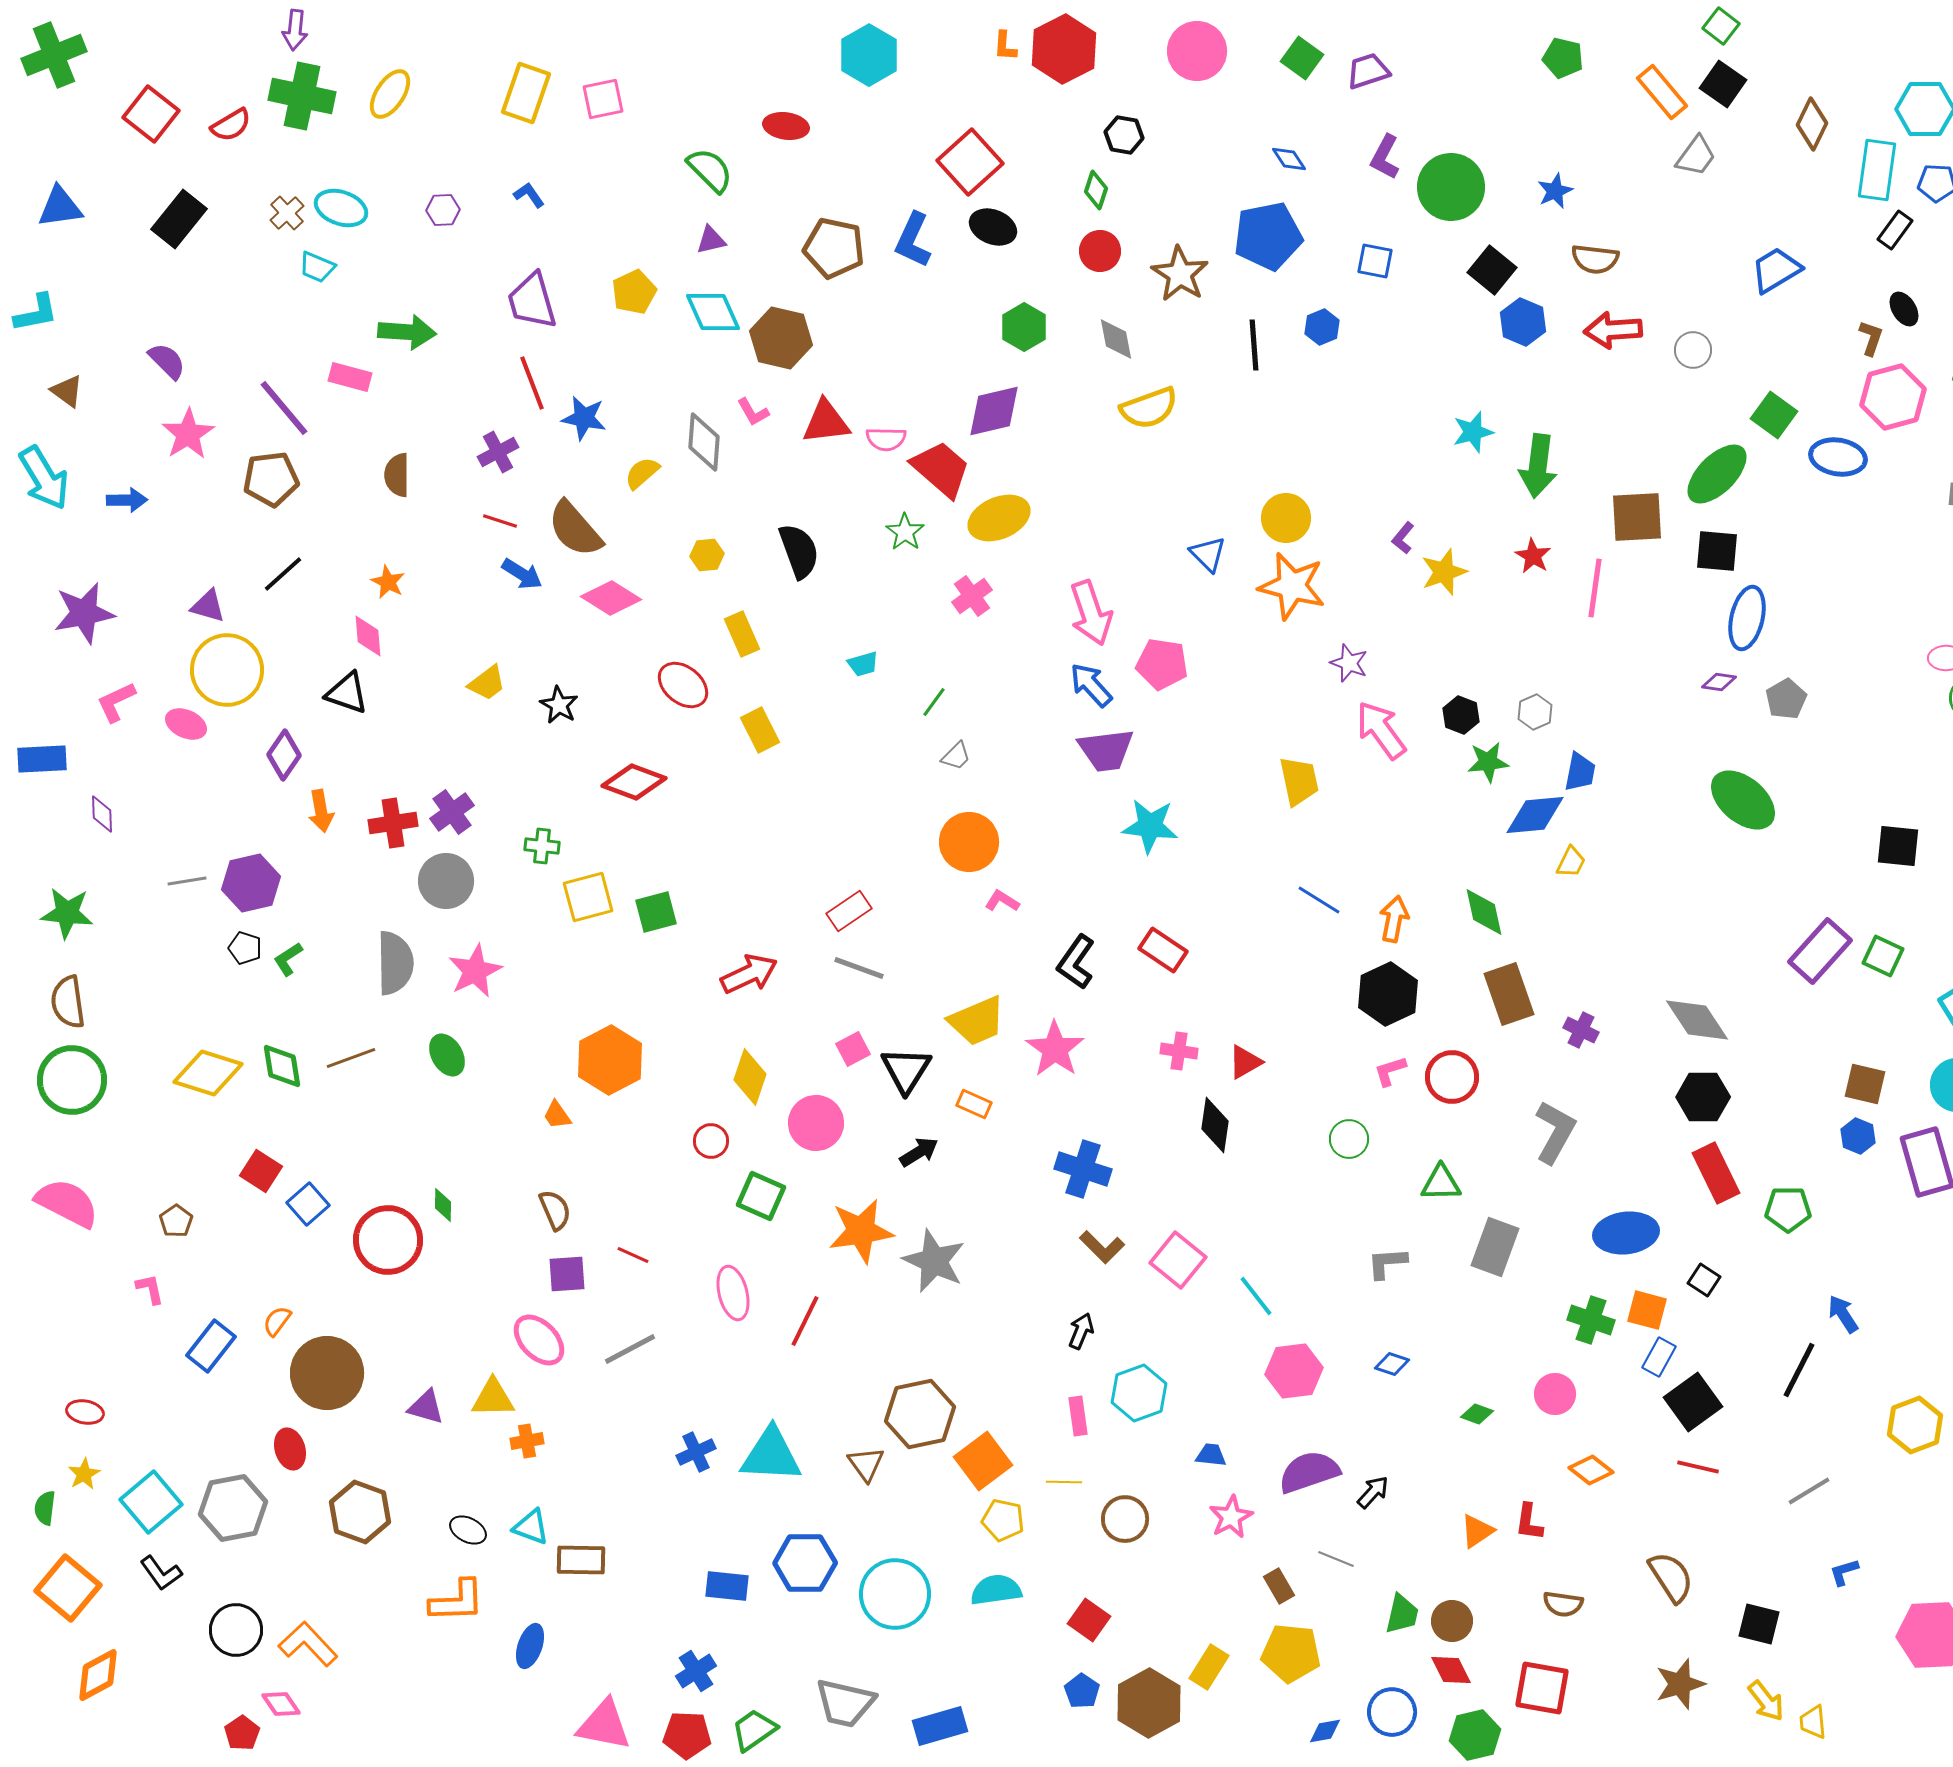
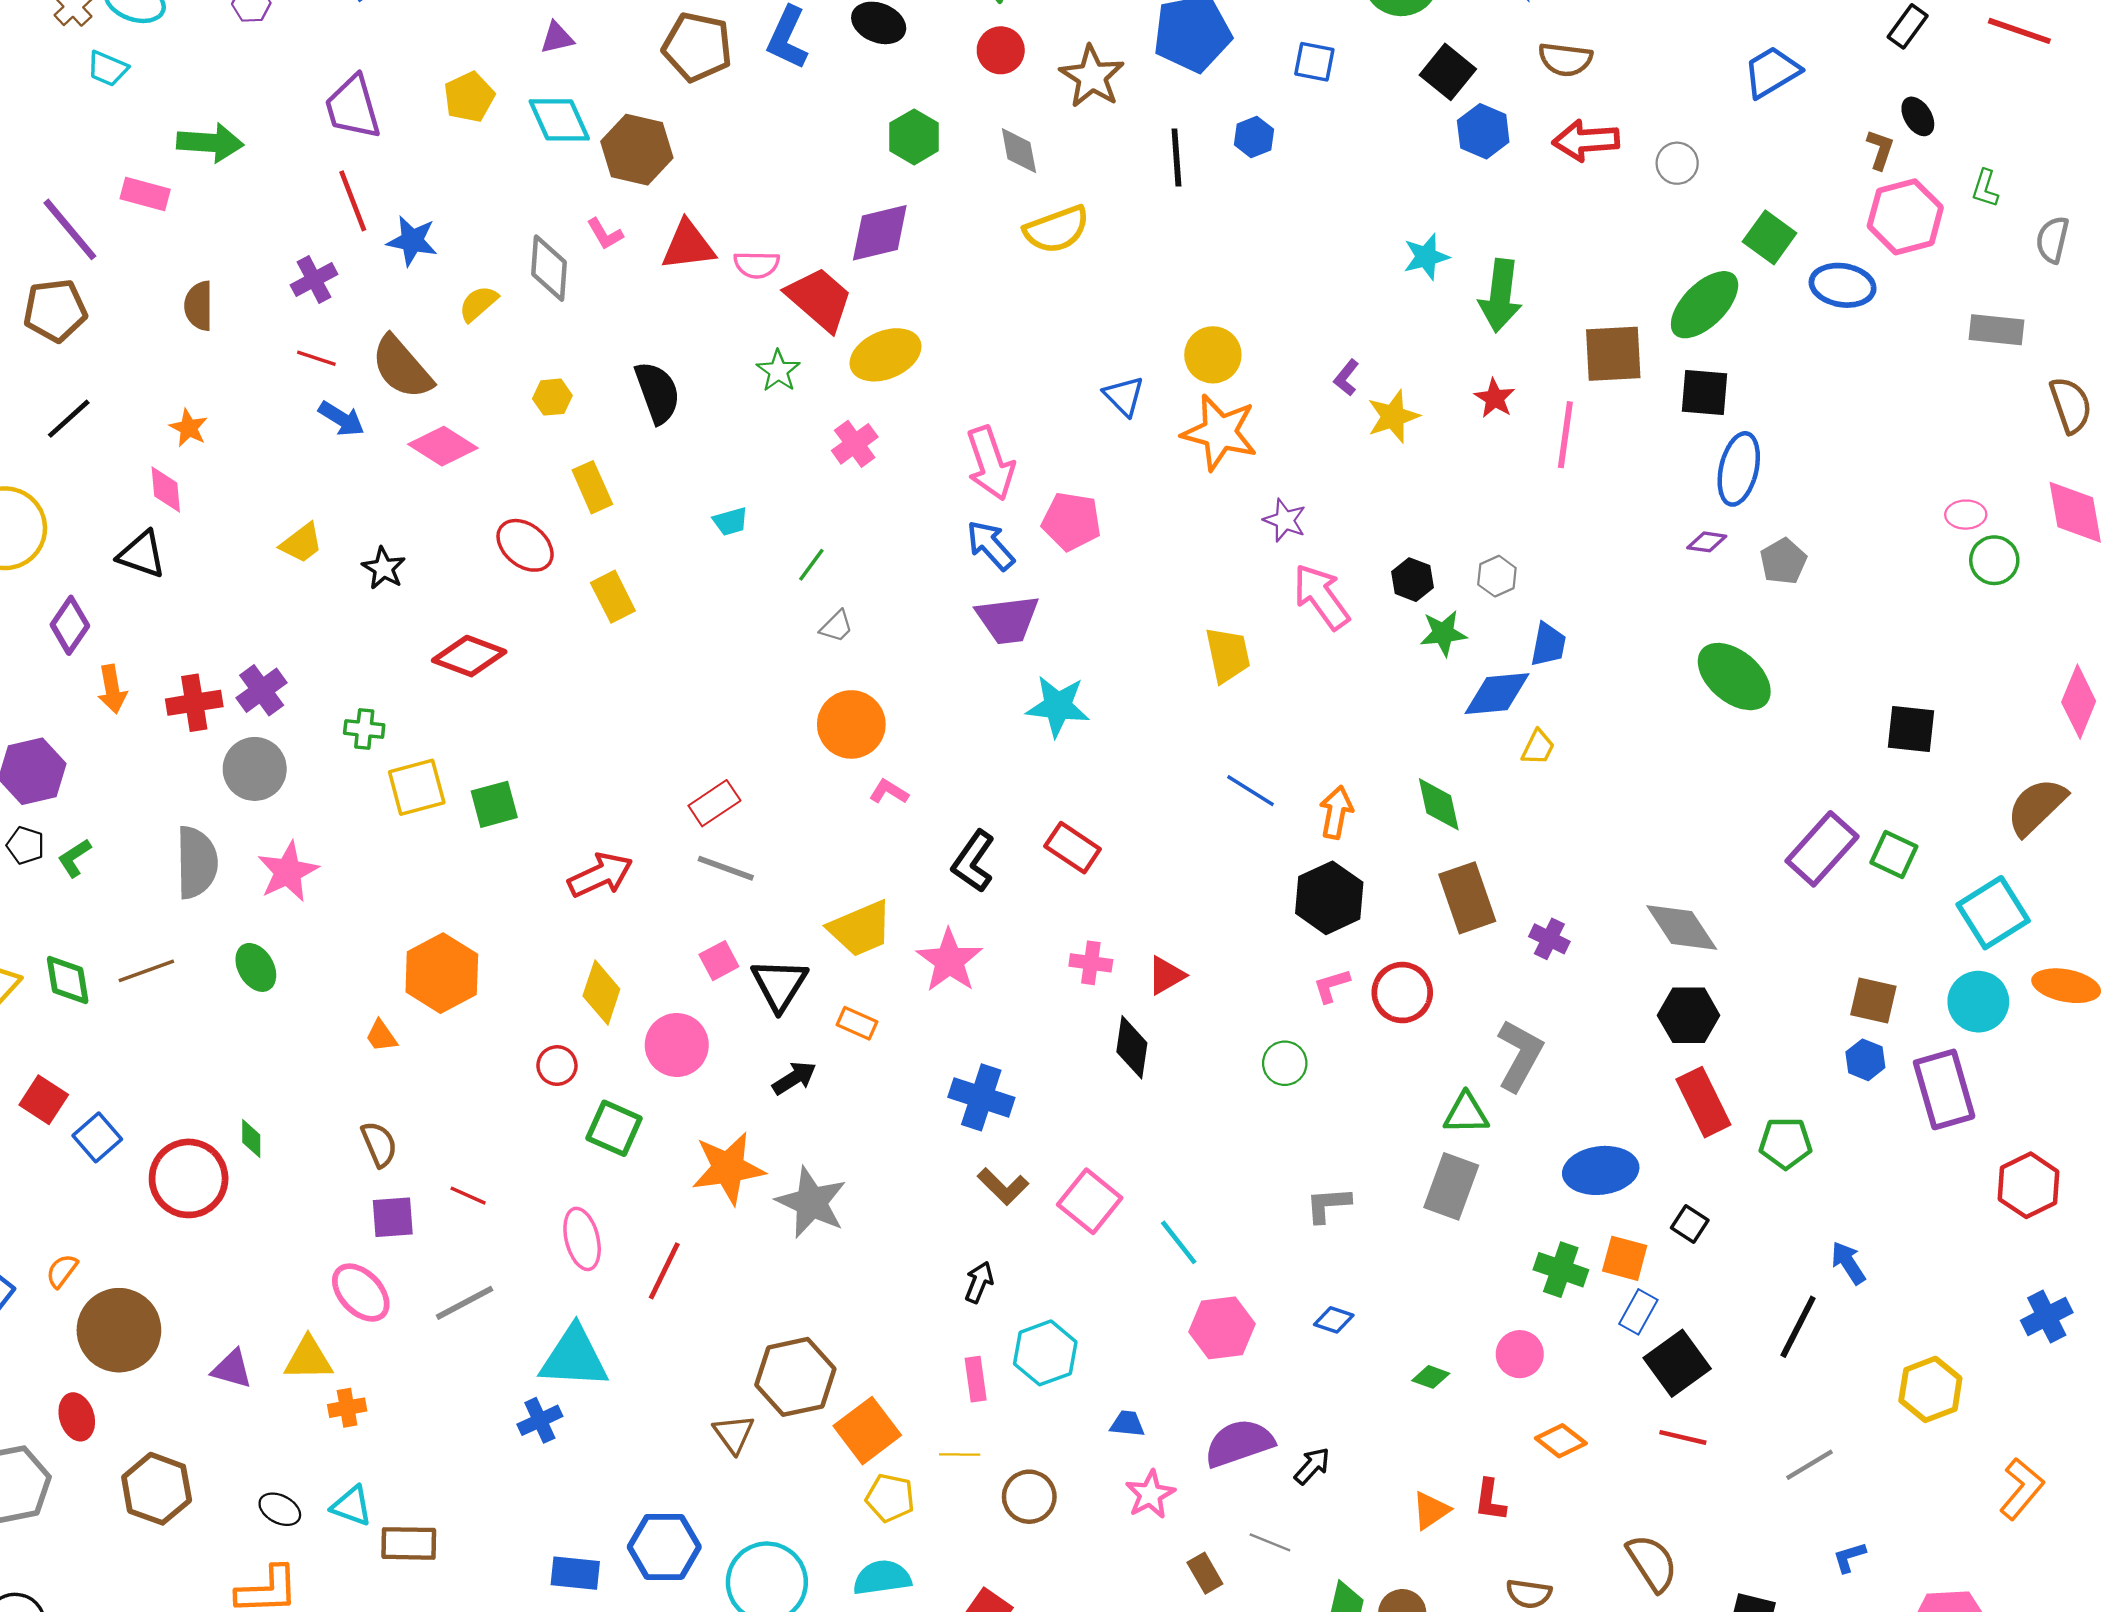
green triangle: (1441, 1183) -> (1466, 1113), moved
cyan triangle: (771, 1455) -> (574, 1358), moved

